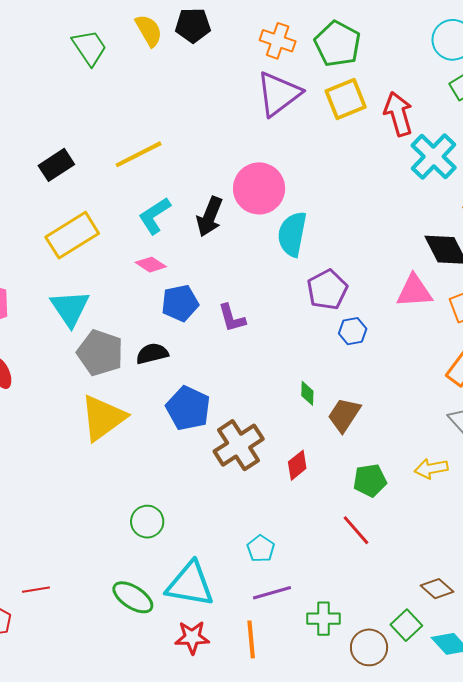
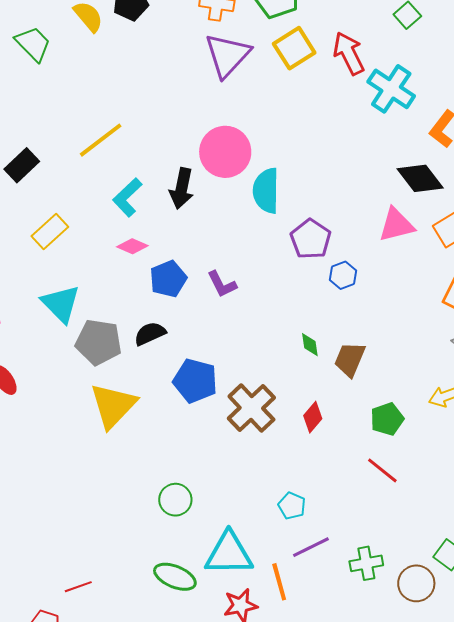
yellow rectangle: (72, 235) -> (50, 232), size x0.7
orange line: (251, 639) -> (279, 582), moved

